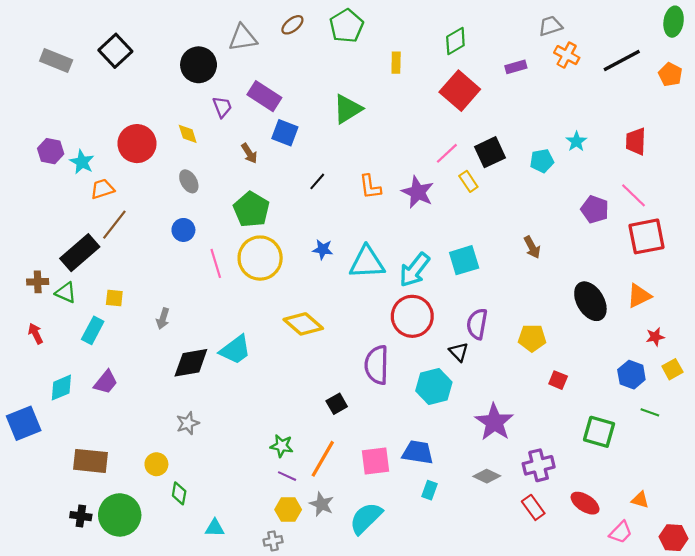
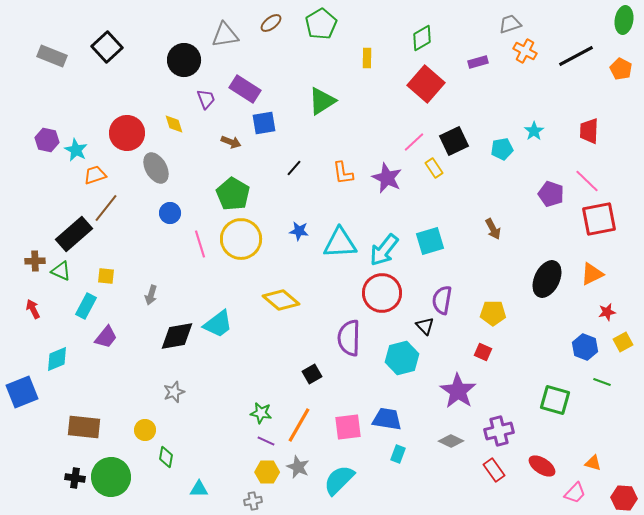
blue square: (285, 133) -> (264, 123), turned -30
brown arrow: (249, 153) -> (231, 142), turned -36
gray ellipse: (189, 181) -> (156, 168), moved, size x1.4
black ellipse: (590, 301) -> (547, 279), turned 57
red square: (558, 380) -> (483, 352), moved
purple trapezoid: (106, 382) -> (106, 337), moved

